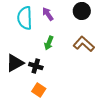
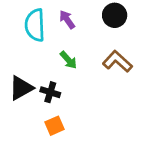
green arrow: (49, 43) -> (68, 60), turned -64
orange square: (39, 90) -> (54, 126), turned 32

